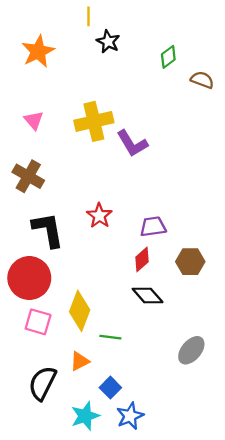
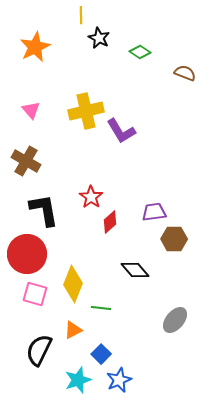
green diamond: (168, 57) -> (140, 52), moved, turned 70
purple trapezoid: (153, 227) -> (154, 212), moved
red diamond: (142, 259) -> (110, 222), moved

